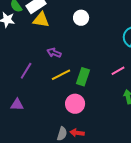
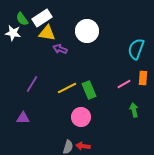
white circle: (81, 18) -> (87, 31), size x1.5
purple arrow: (54, 53) -> (60, 49), moved
green rectangle: (83, 77) -> (89, 90), turned -42

